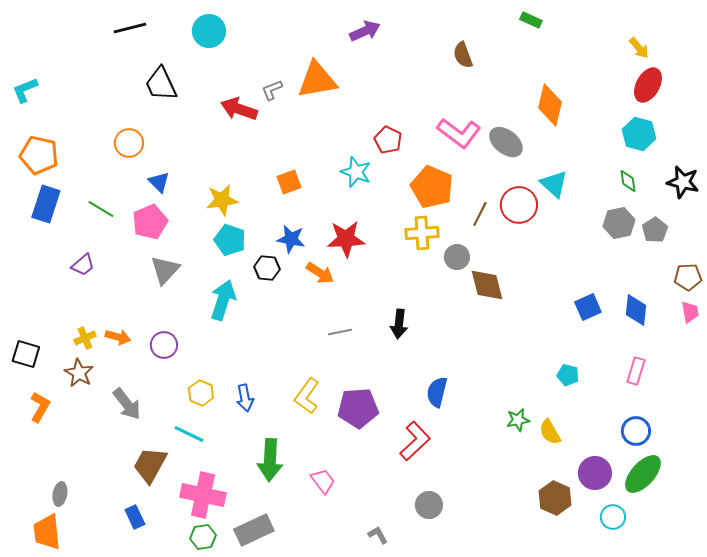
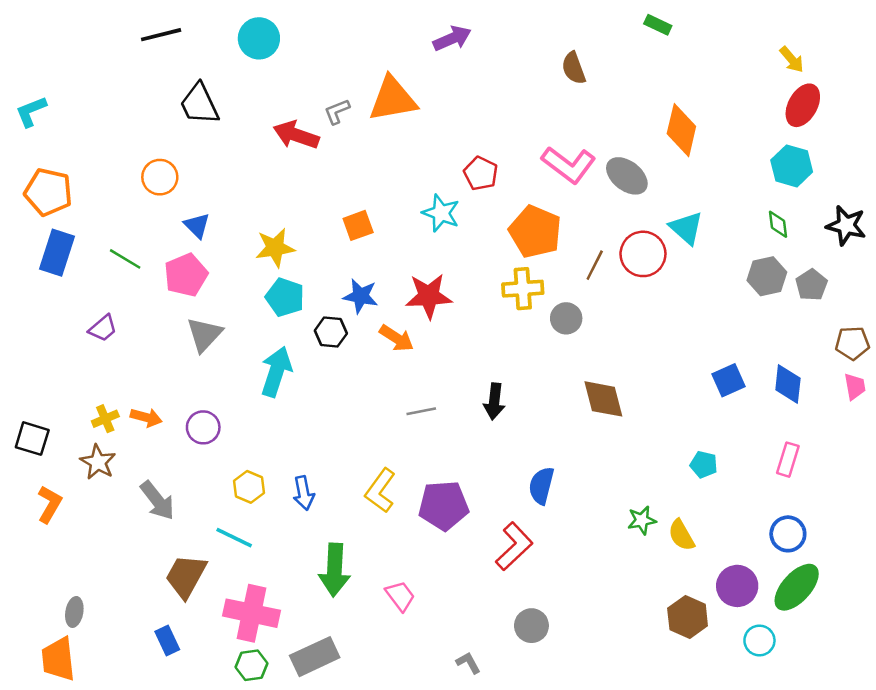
brown diamond: (487, 285) -> (603, 399), moved

